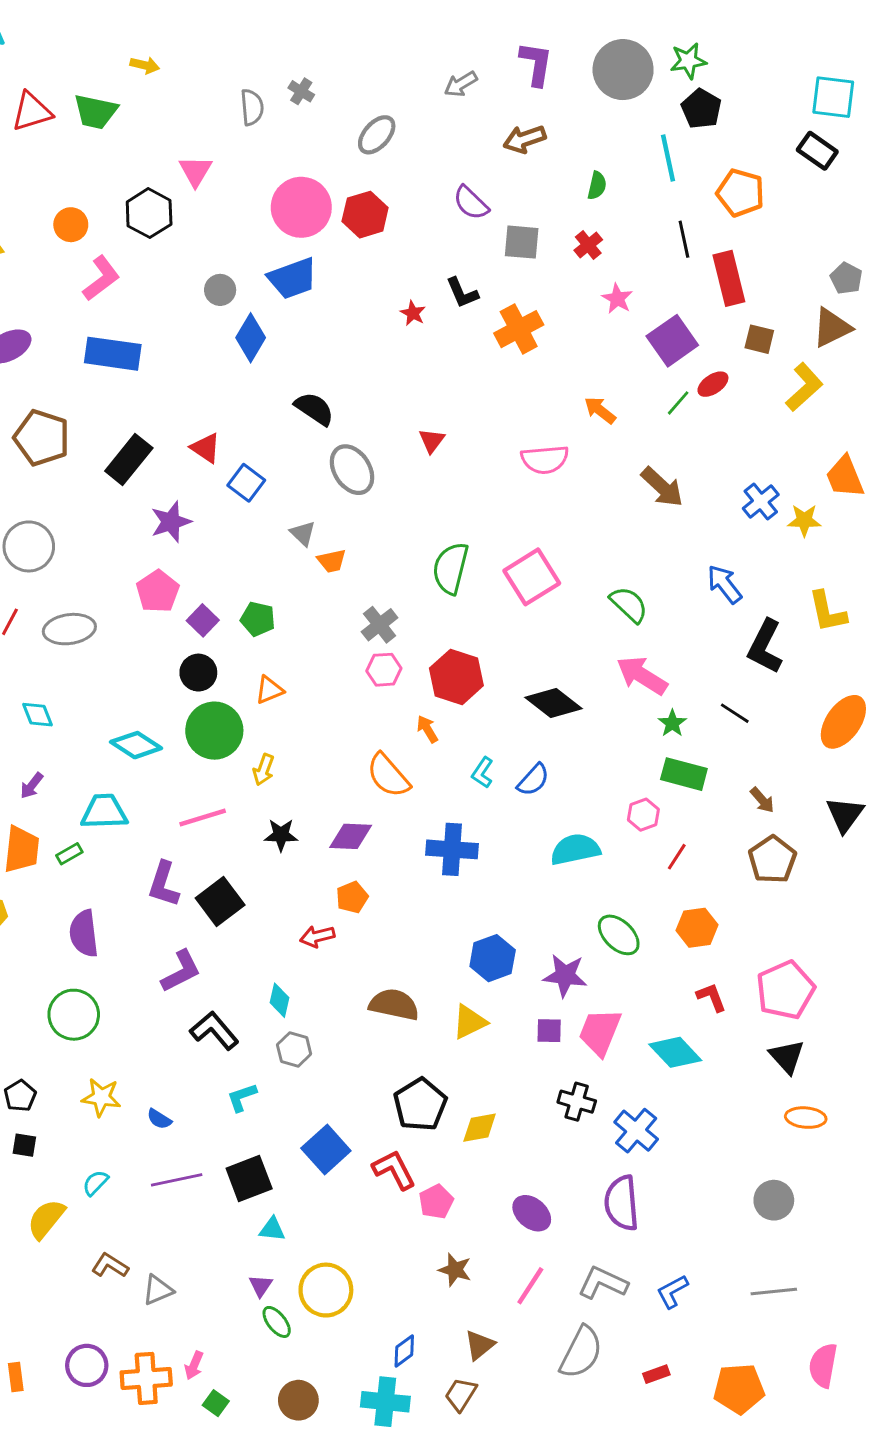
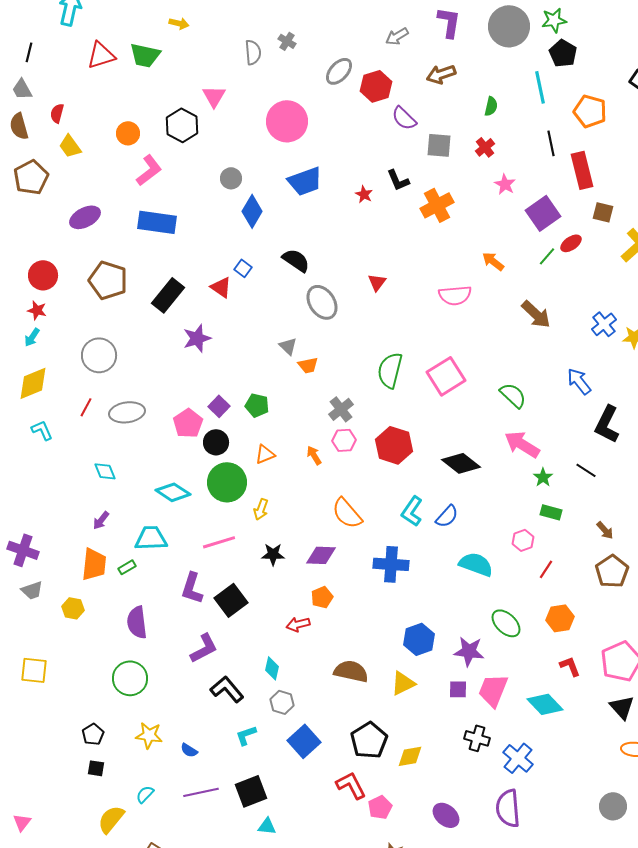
red hexagon: (365, 215) -> (376, 86), moved
blue trapezoid: (293, 278) -> (305, 181), moved
blue square: (246, 483) -> (243, 268), moved, size x0.7
pink pentagon: (158, 591) -> (188, 423), moved
orange arrow: (427, 729) -> (314, 455), moved
cyan L-shape: (482, 773) -> (412, 511), size x1.4
green rectangle: (684, 774) -> (551, 512), size x0.7
cyan semicircle: (575, 849) -> (476, 564), turned 32
blue square: (326, 1149) -> (304, 741), moved

